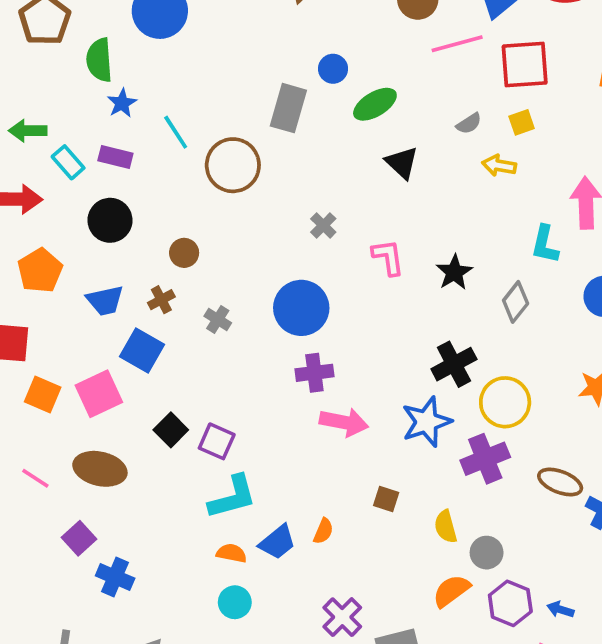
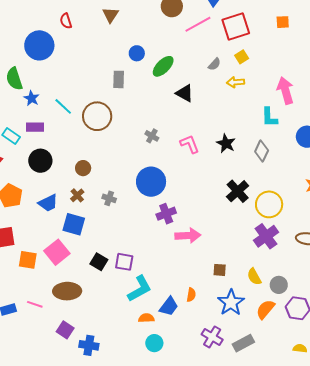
gray rectangle: (288, 108) -> (119, 79), size x0.7
blue star: (426, 422) -> (231, 303), moved

